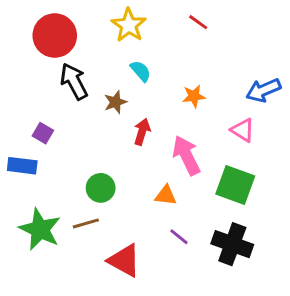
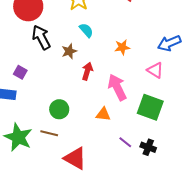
brown line: (86, 223) -> (49, 133), turned 30
purple line: (179, 237) -> (125, 142), moved
black cross: (232, 244) -> (148, 147), size x0.6

